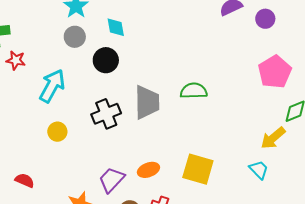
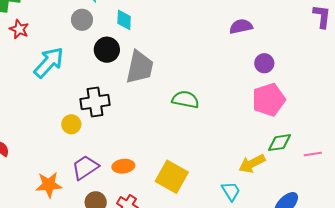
purple circle: (265, 19) -> (264, 63), moved
gray trapezoid: (147, 102) -> (140, 67), moved
yellow circle: (57, 132) -> (71, 124), moved

